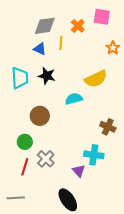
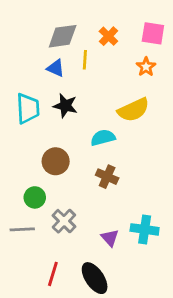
pink square: (102, 17) -> (153, 33), moved
orange star: (113, 48) -> (146, 67), moved
brown cross: (108, 127) -> (107, 177), moved
cyan cross: (94, 155) -> (145, 229), moved
red line: (25, 167) -> (53, 274), moved
gray line: (16, 198) -> (22, 229), moved

